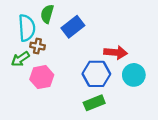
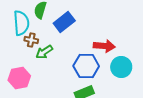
green arrow: (20, 59) -> (44, 52), moved
pink hexagon: (42, 77) -> (19, 78), moved

